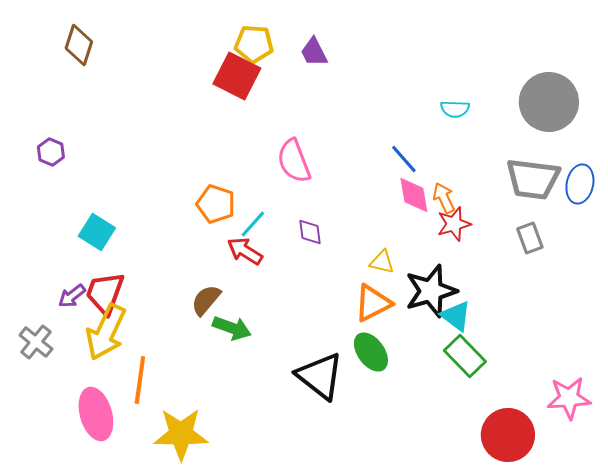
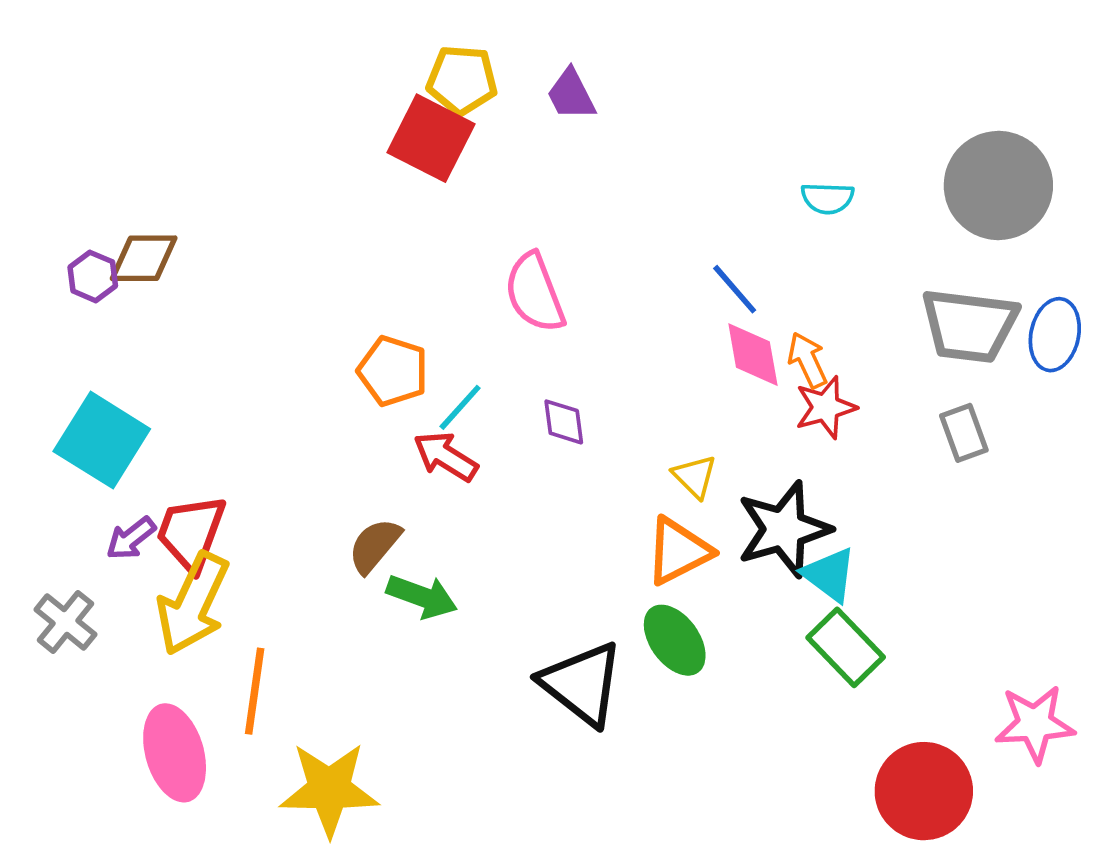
brown diamond: (79, 45) -> (144, 258), moved, turned 72
cyan square: (97, 232) -> (102, 440), moved, size x1.4
yellow triangle: (382, 262) -> (695, 476), turned 32

